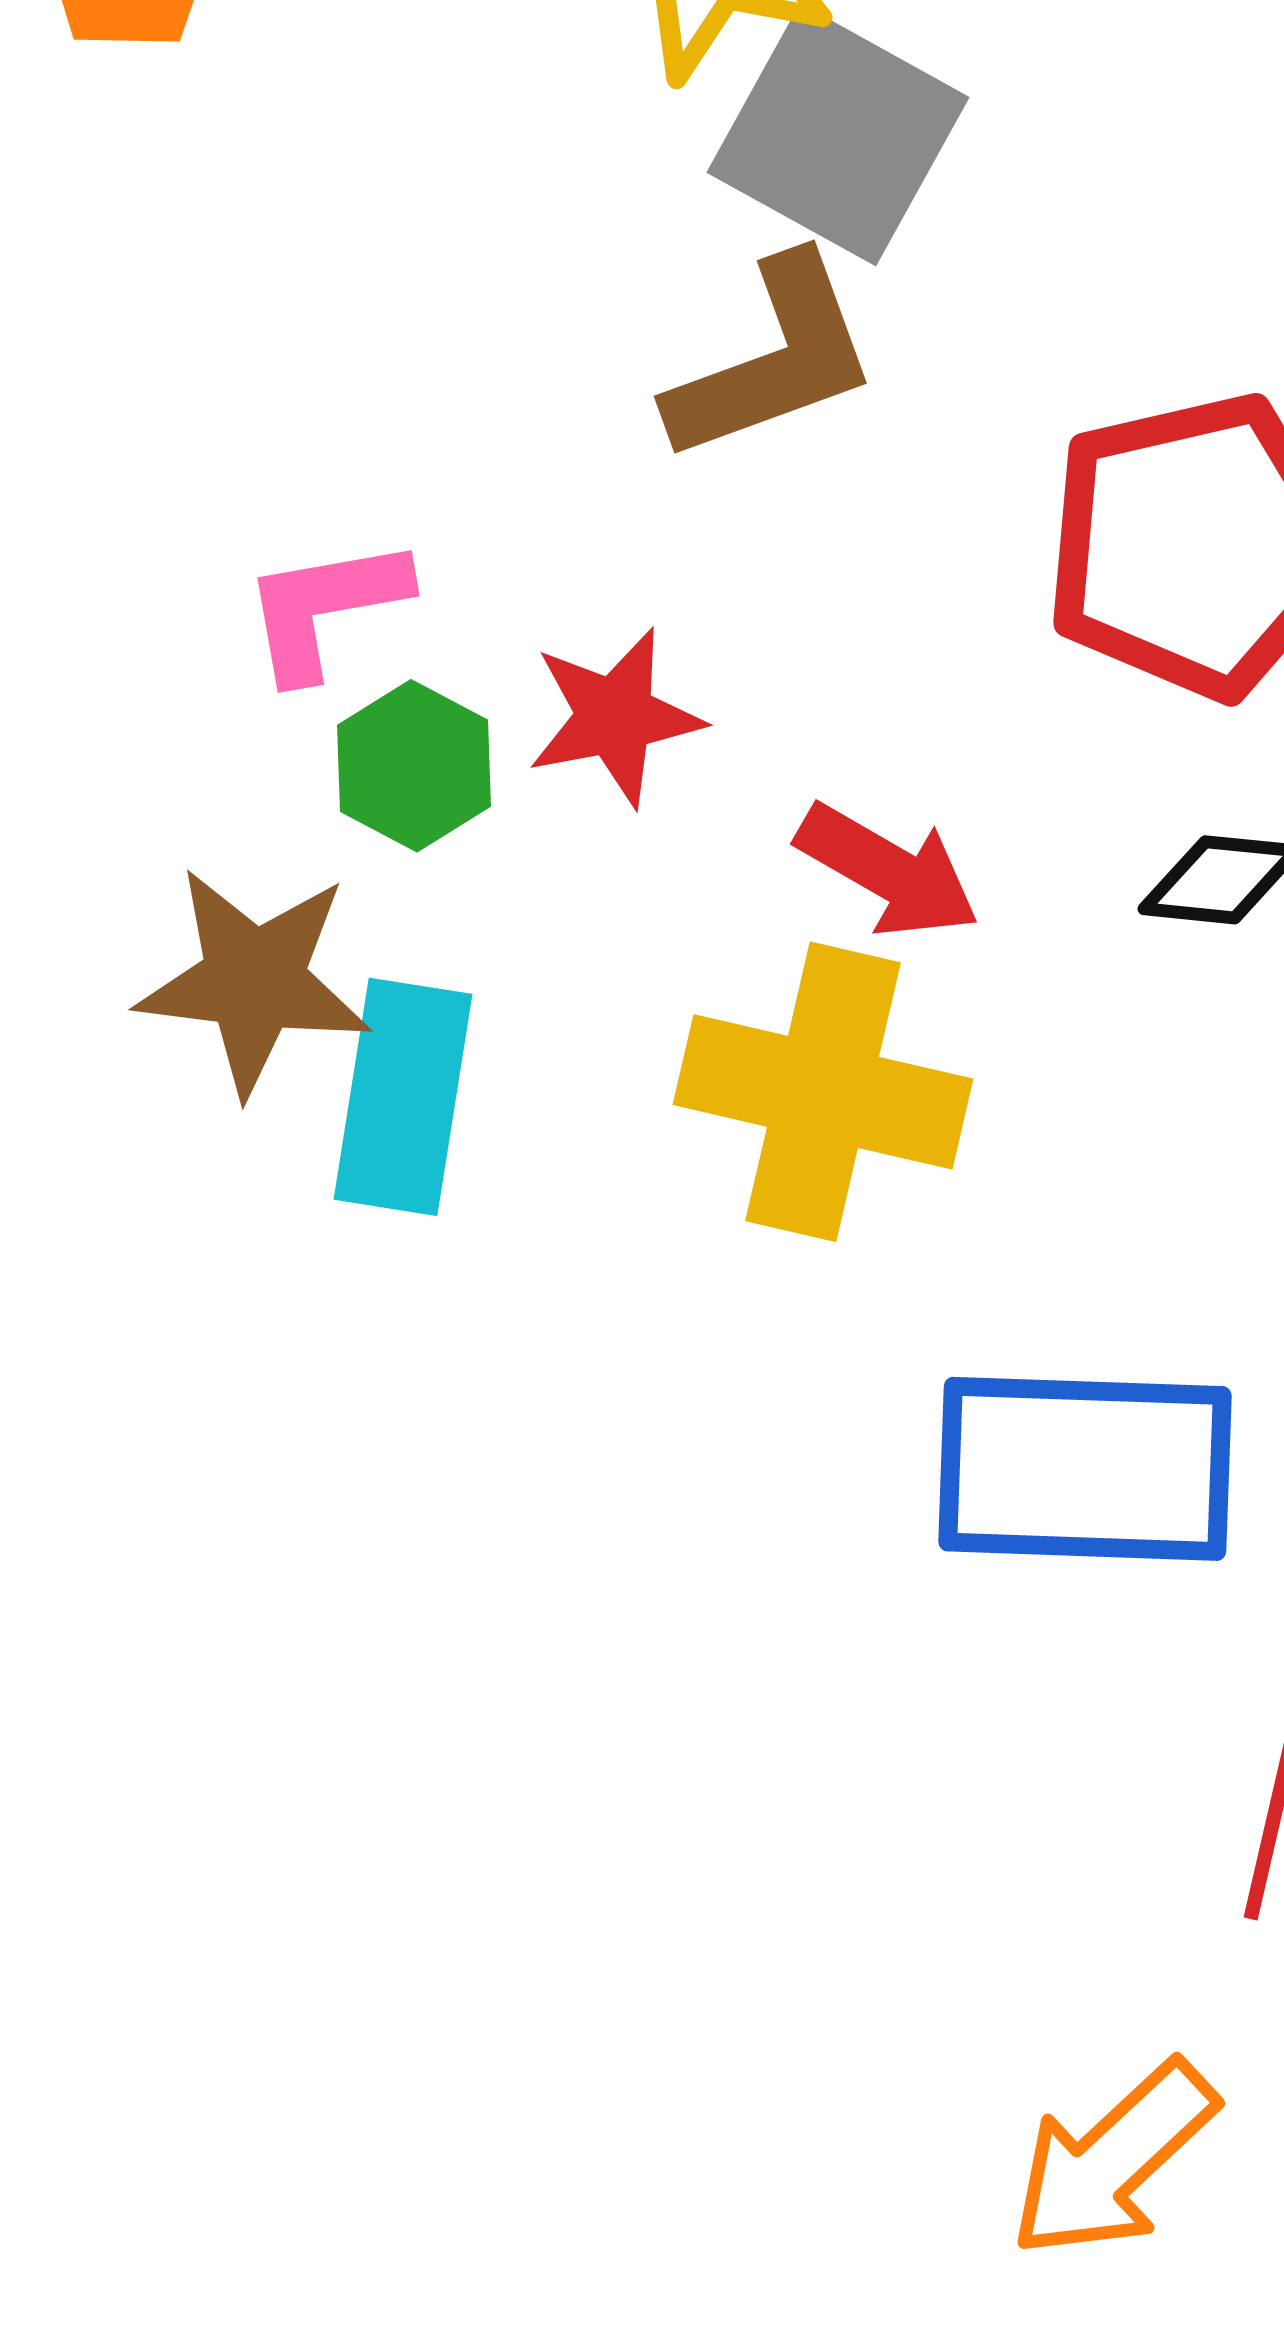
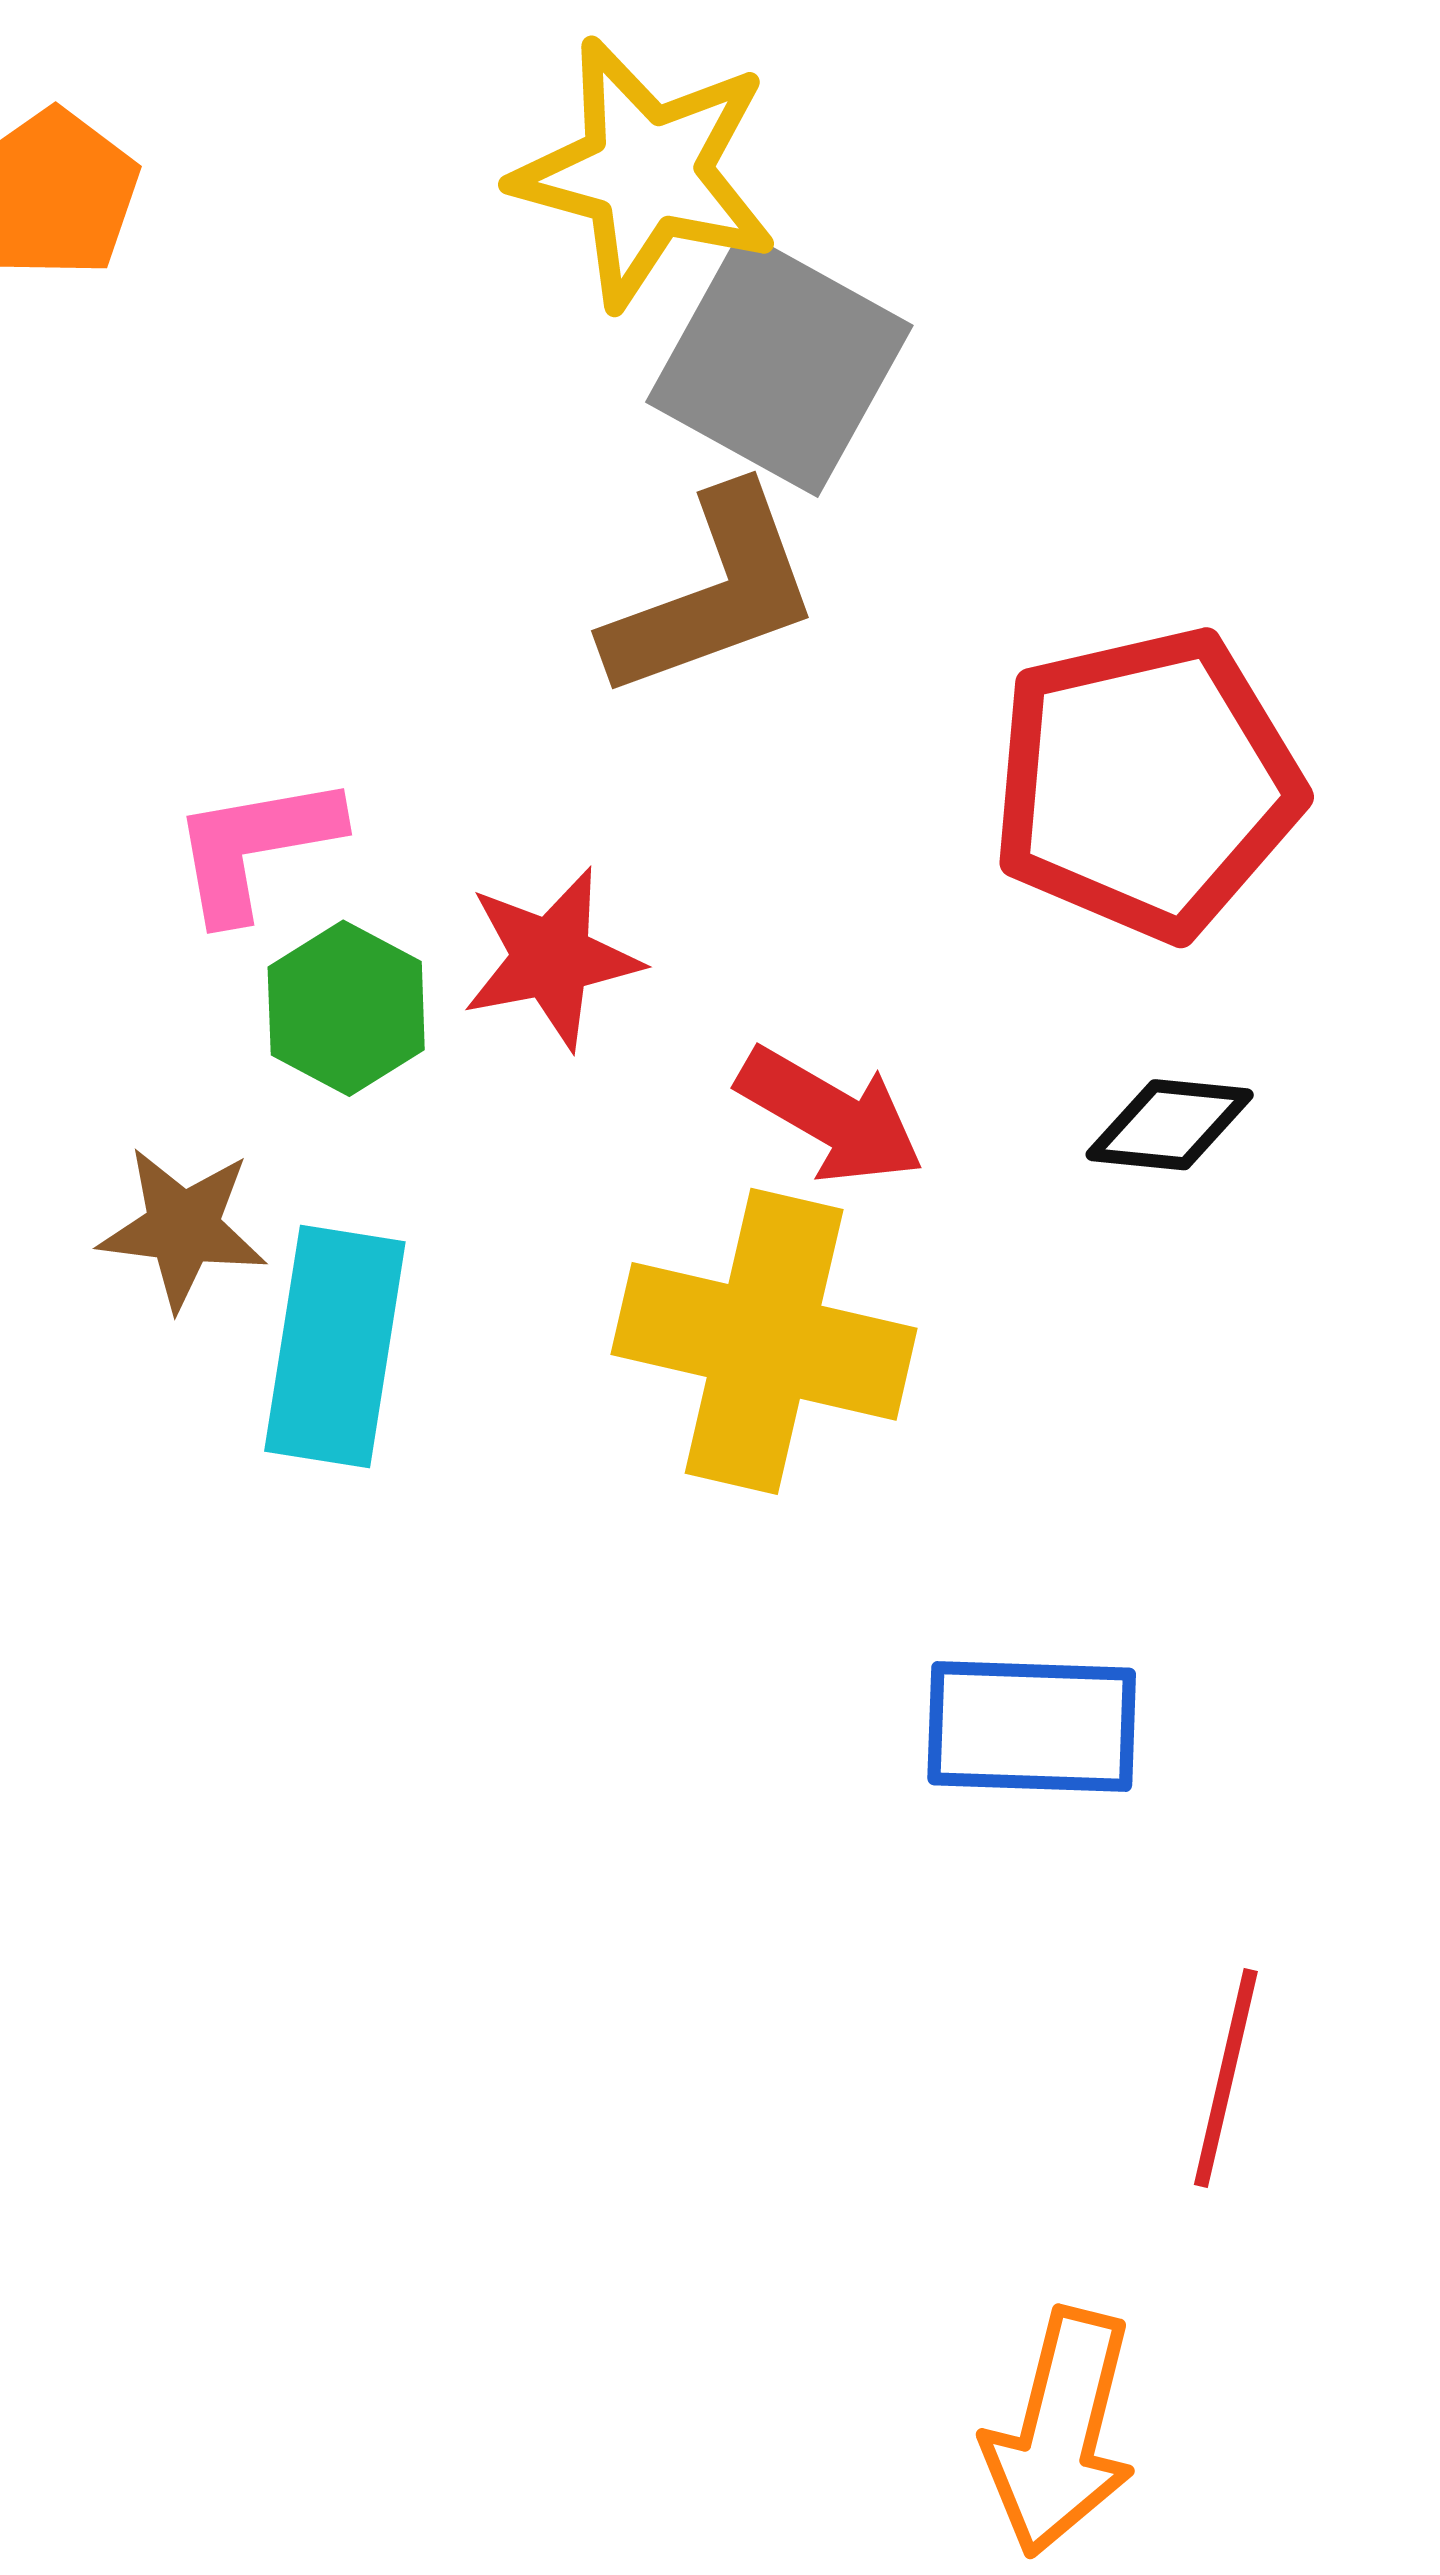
brown star: (254, 981) -> (183, 1228), size x0.7
blue rectangle: (1085, 1469) -> (1032, 1727), size x0.7
orange arrow: (1113, 2160) -> (1060, 2432), turned -33

